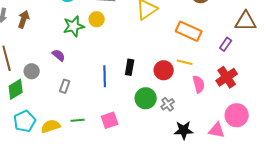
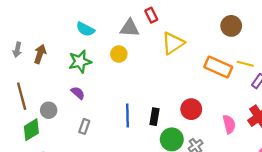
green star: (74, 26) -> (80, 62), moved
yellow line: (185, 62) -> (245, 64), moved
black rectangle: (130, 67) -> (154, 117), moved

